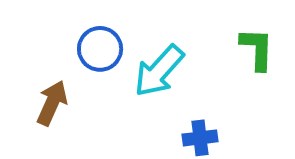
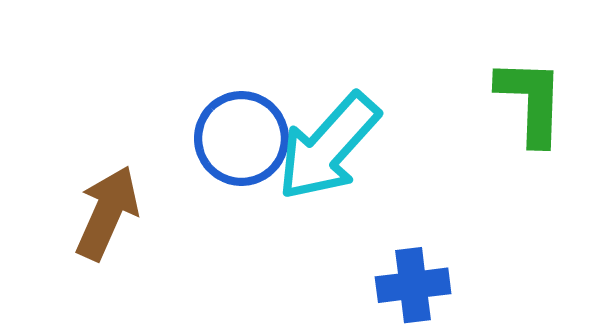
blue circle: (100, 49) -> (241, 138), moved

